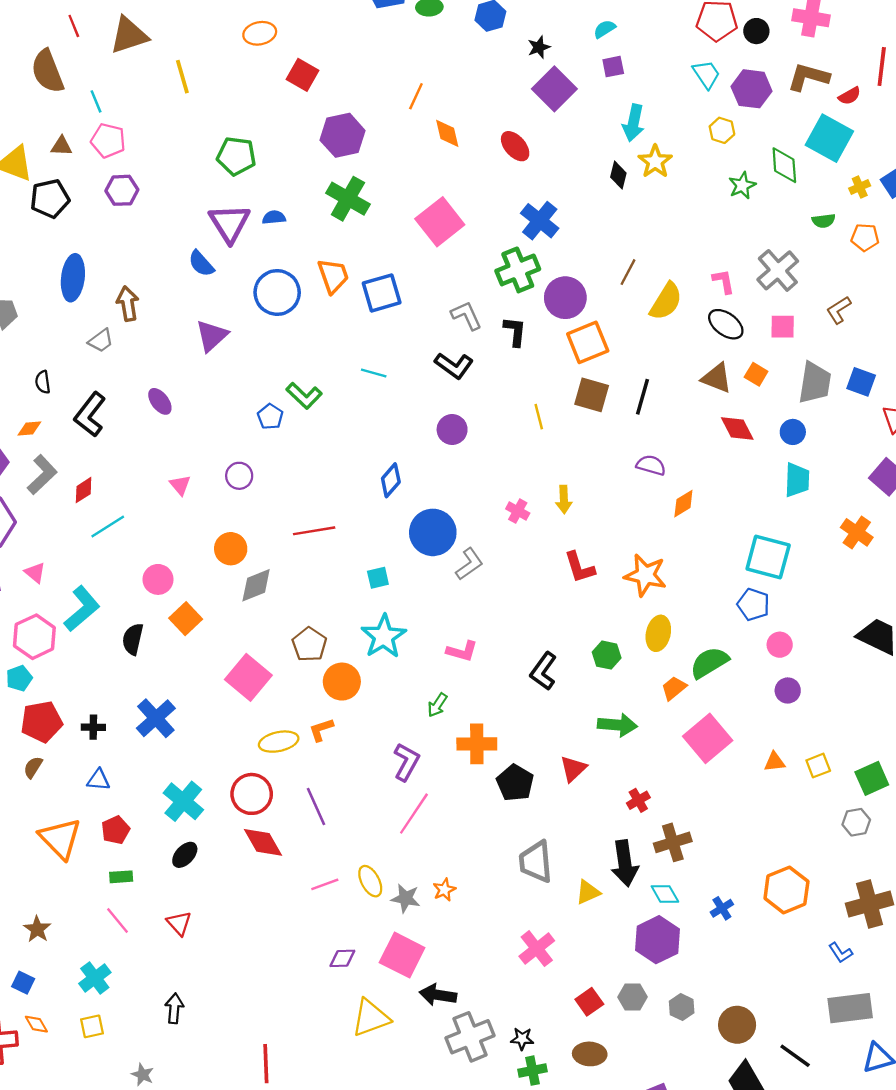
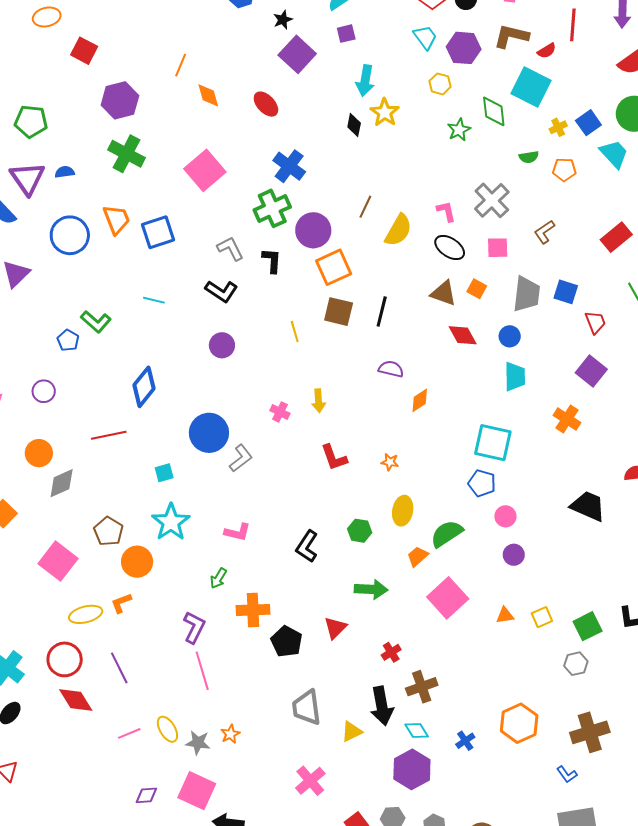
blue diamond: (391, 480) -> (144, 387), moved, size x1.4
orange star: (645, 575) -> (390, 462), size x0.5
pink line: (414, 814) -> (202, 671), turned -48

